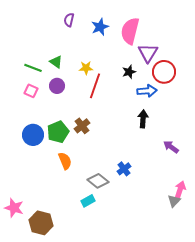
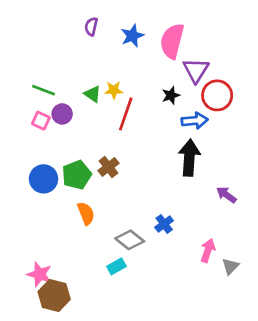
green triangle: (56, 62) -> (93, 94), moved
purple circle: (57, 86) -> (62, 114), moved
black arrow: (143, 119) -> (189, 158), size x1.5
pink arrow: (180, 190) -> (208, 250), moved
pink star: (14, 208) -> (40, 274), moved

